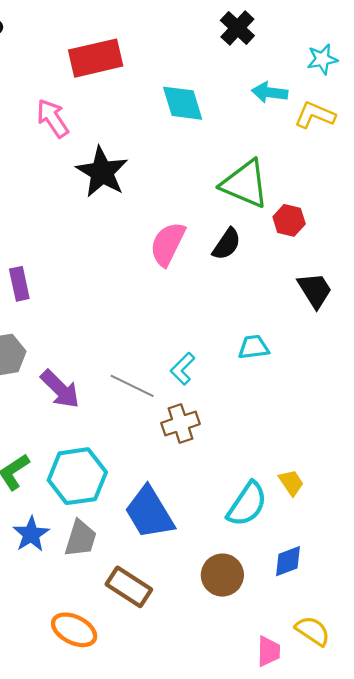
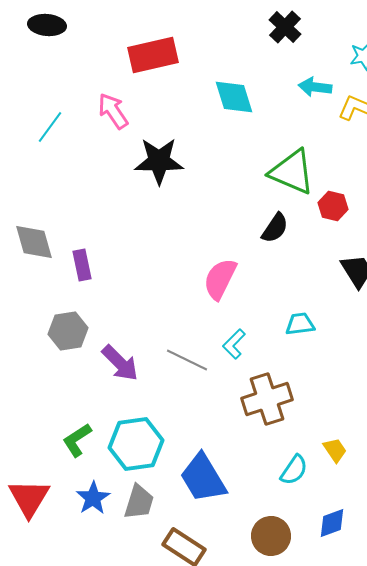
black star: (102, 172) -> (159, 161), turned -30
pink semicircle: (168, 244) -> (220, 279), moved
brown cross: (180, 423) -> (267, 399), moved, size x1.4
cyan semicircle: (247, 504) -> (294, 470), size x0.7

